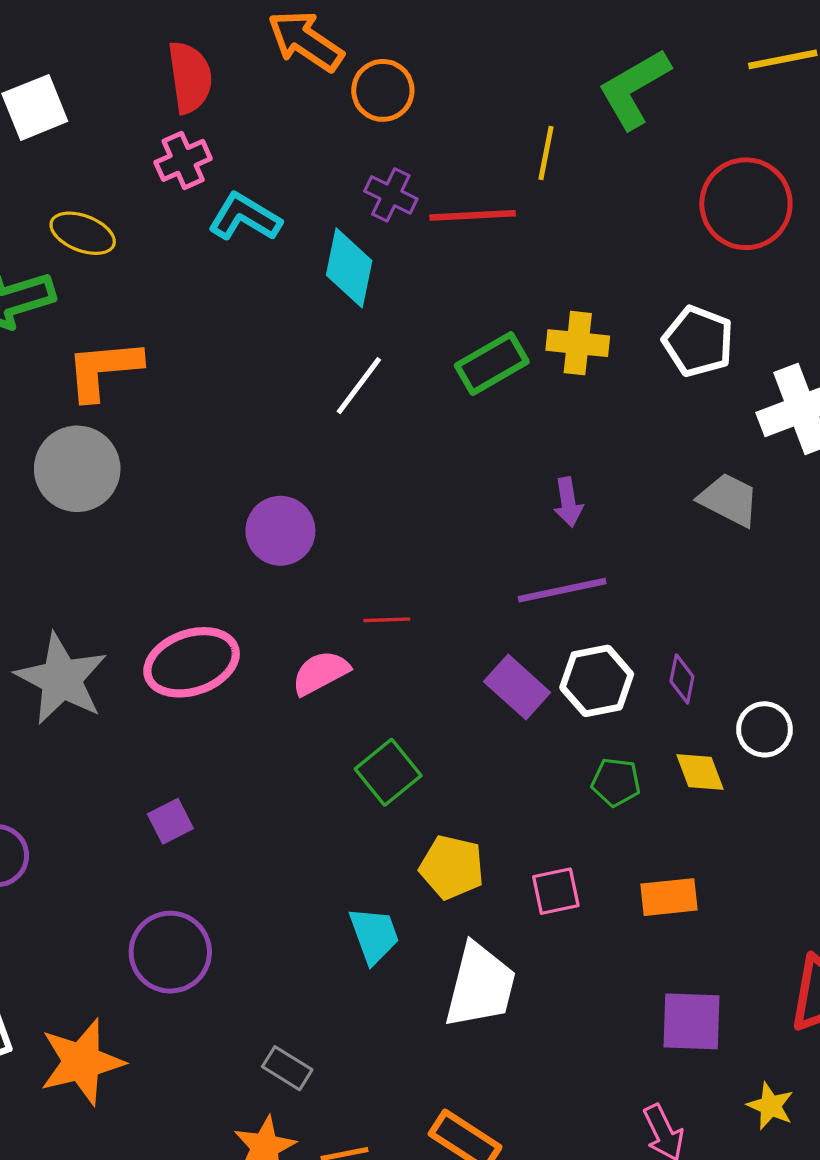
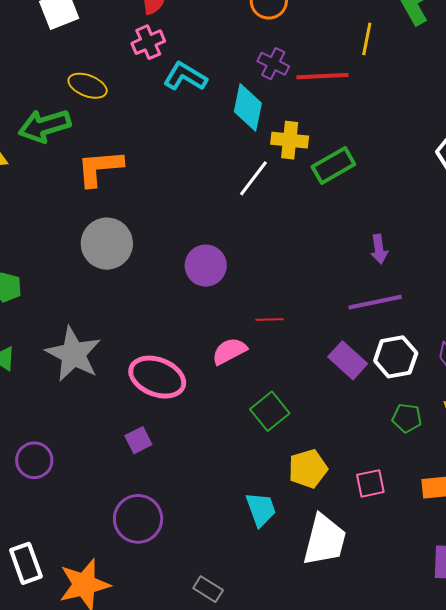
yellow cross: (578, 343) -> (290, 140), moved
gray circle: (77, 469) -> (107, 244), moved
pink ellipse: (192, 662) -> (157, 377), moved, turned 40
yellow pentagon: (452, 867) -> (308, 469), turned -30

